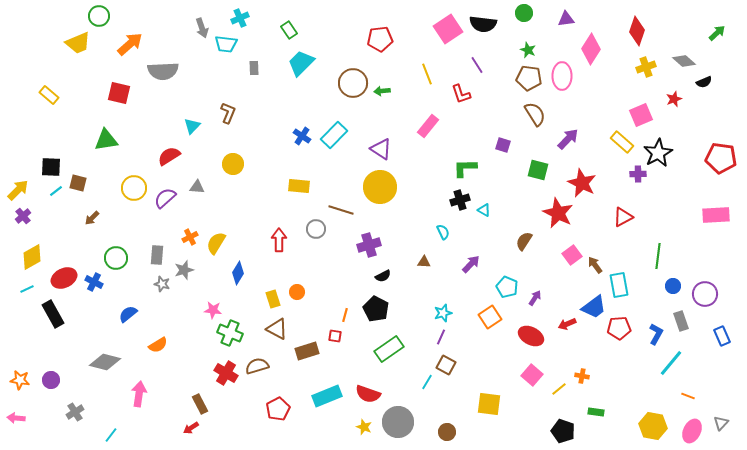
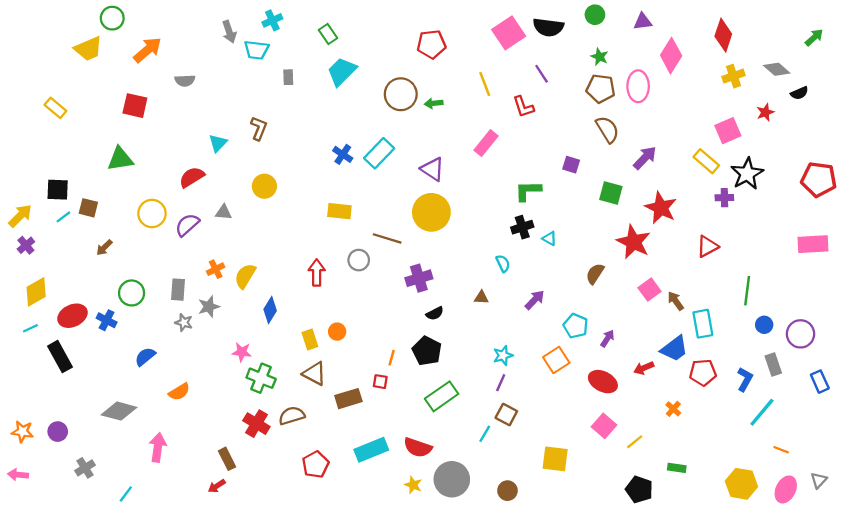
gray semicircle: (163, 71) -> (185, 81), size x0.6
orange cross: (582, 376) -> (673, 409), moved, turned 32

